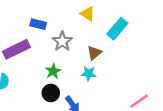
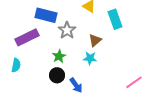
blue rectangle: (38, 24) -> (46, 15), size x1.5
cyan rectangle: (117, 29) -> (115, 19), turned -60

